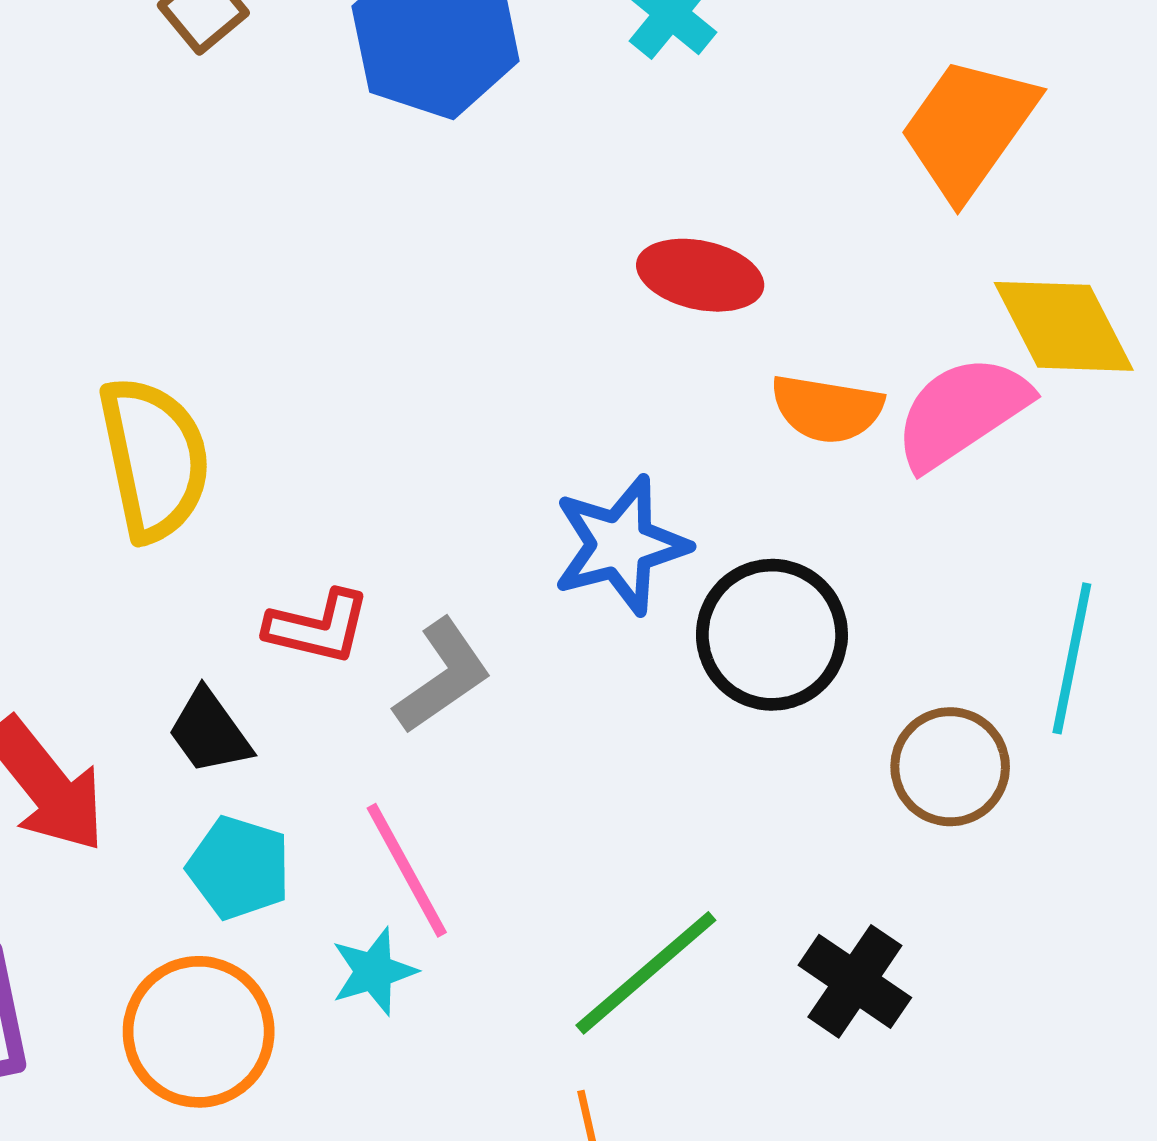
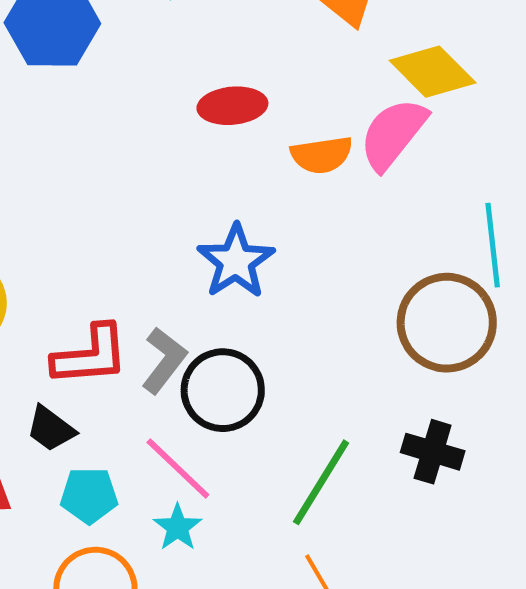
red L-shape: (318, 627) -> (90, 355), size x1.4
black circle: (772, 635) -> (223, 390), moved
brown circle: (950, 767) -> (447, 323), size x1.5

